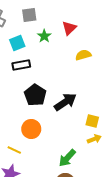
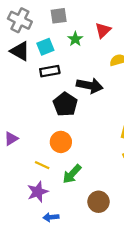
black arrow: (65, 102) -> (90, 86), moved, turned 45
green arrow: (67, 158) -> (72, 174), moved

